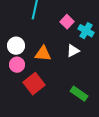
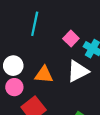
white triangle: (73, 51) -> (78, 71), size x1.5

